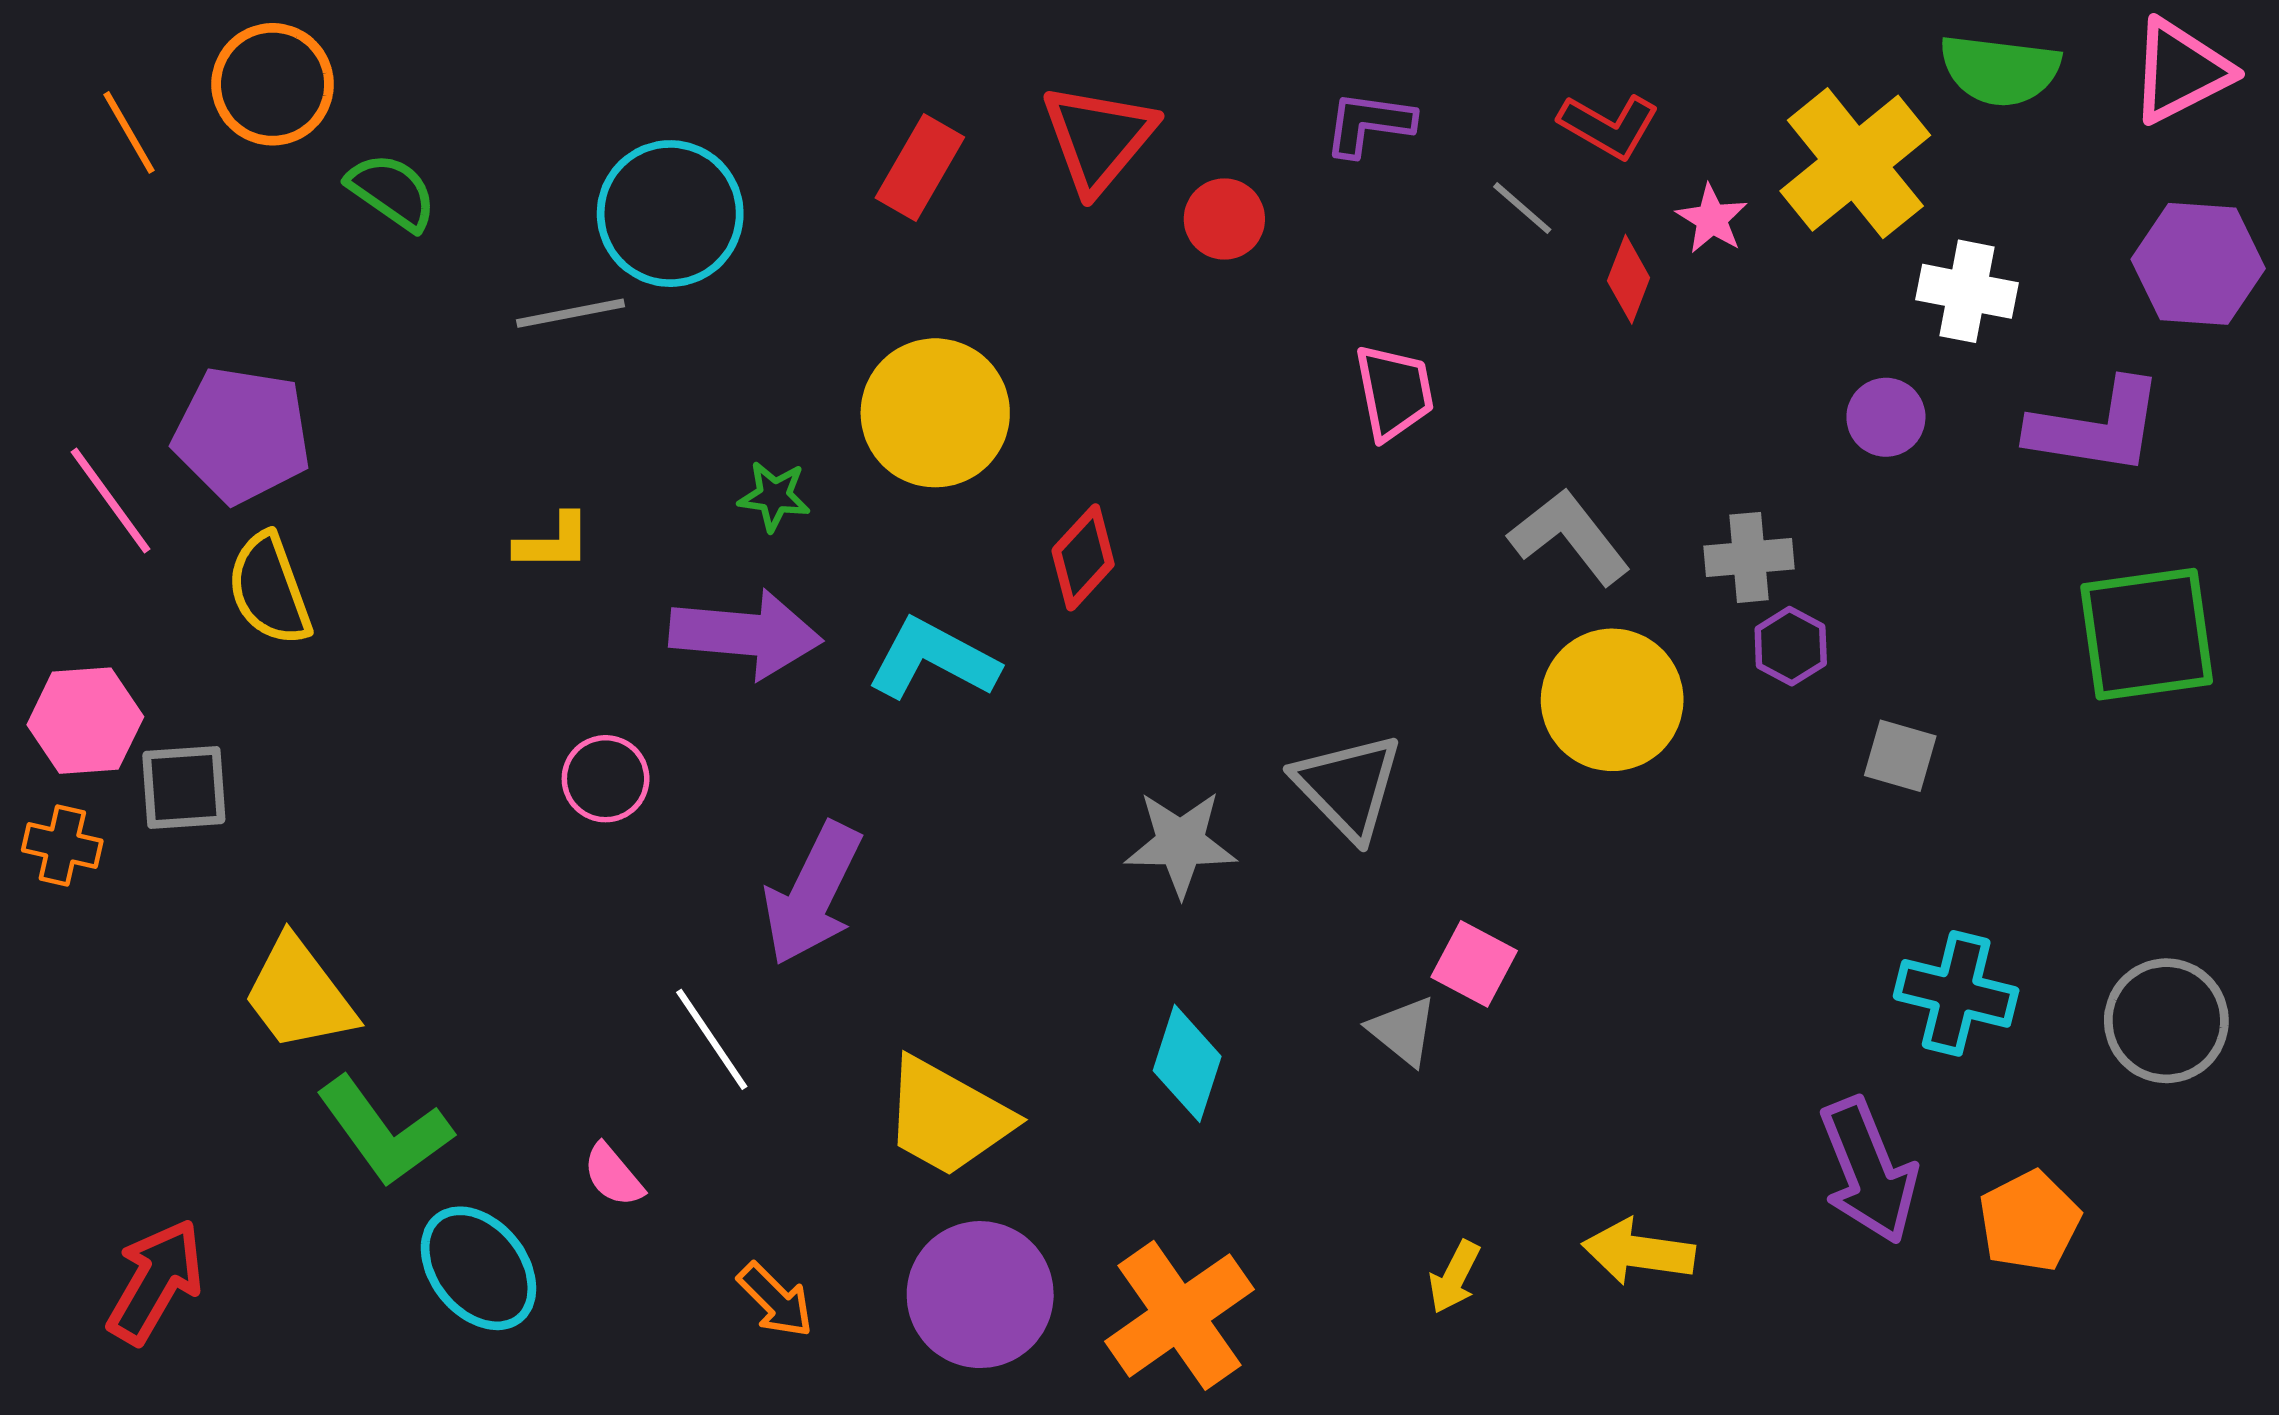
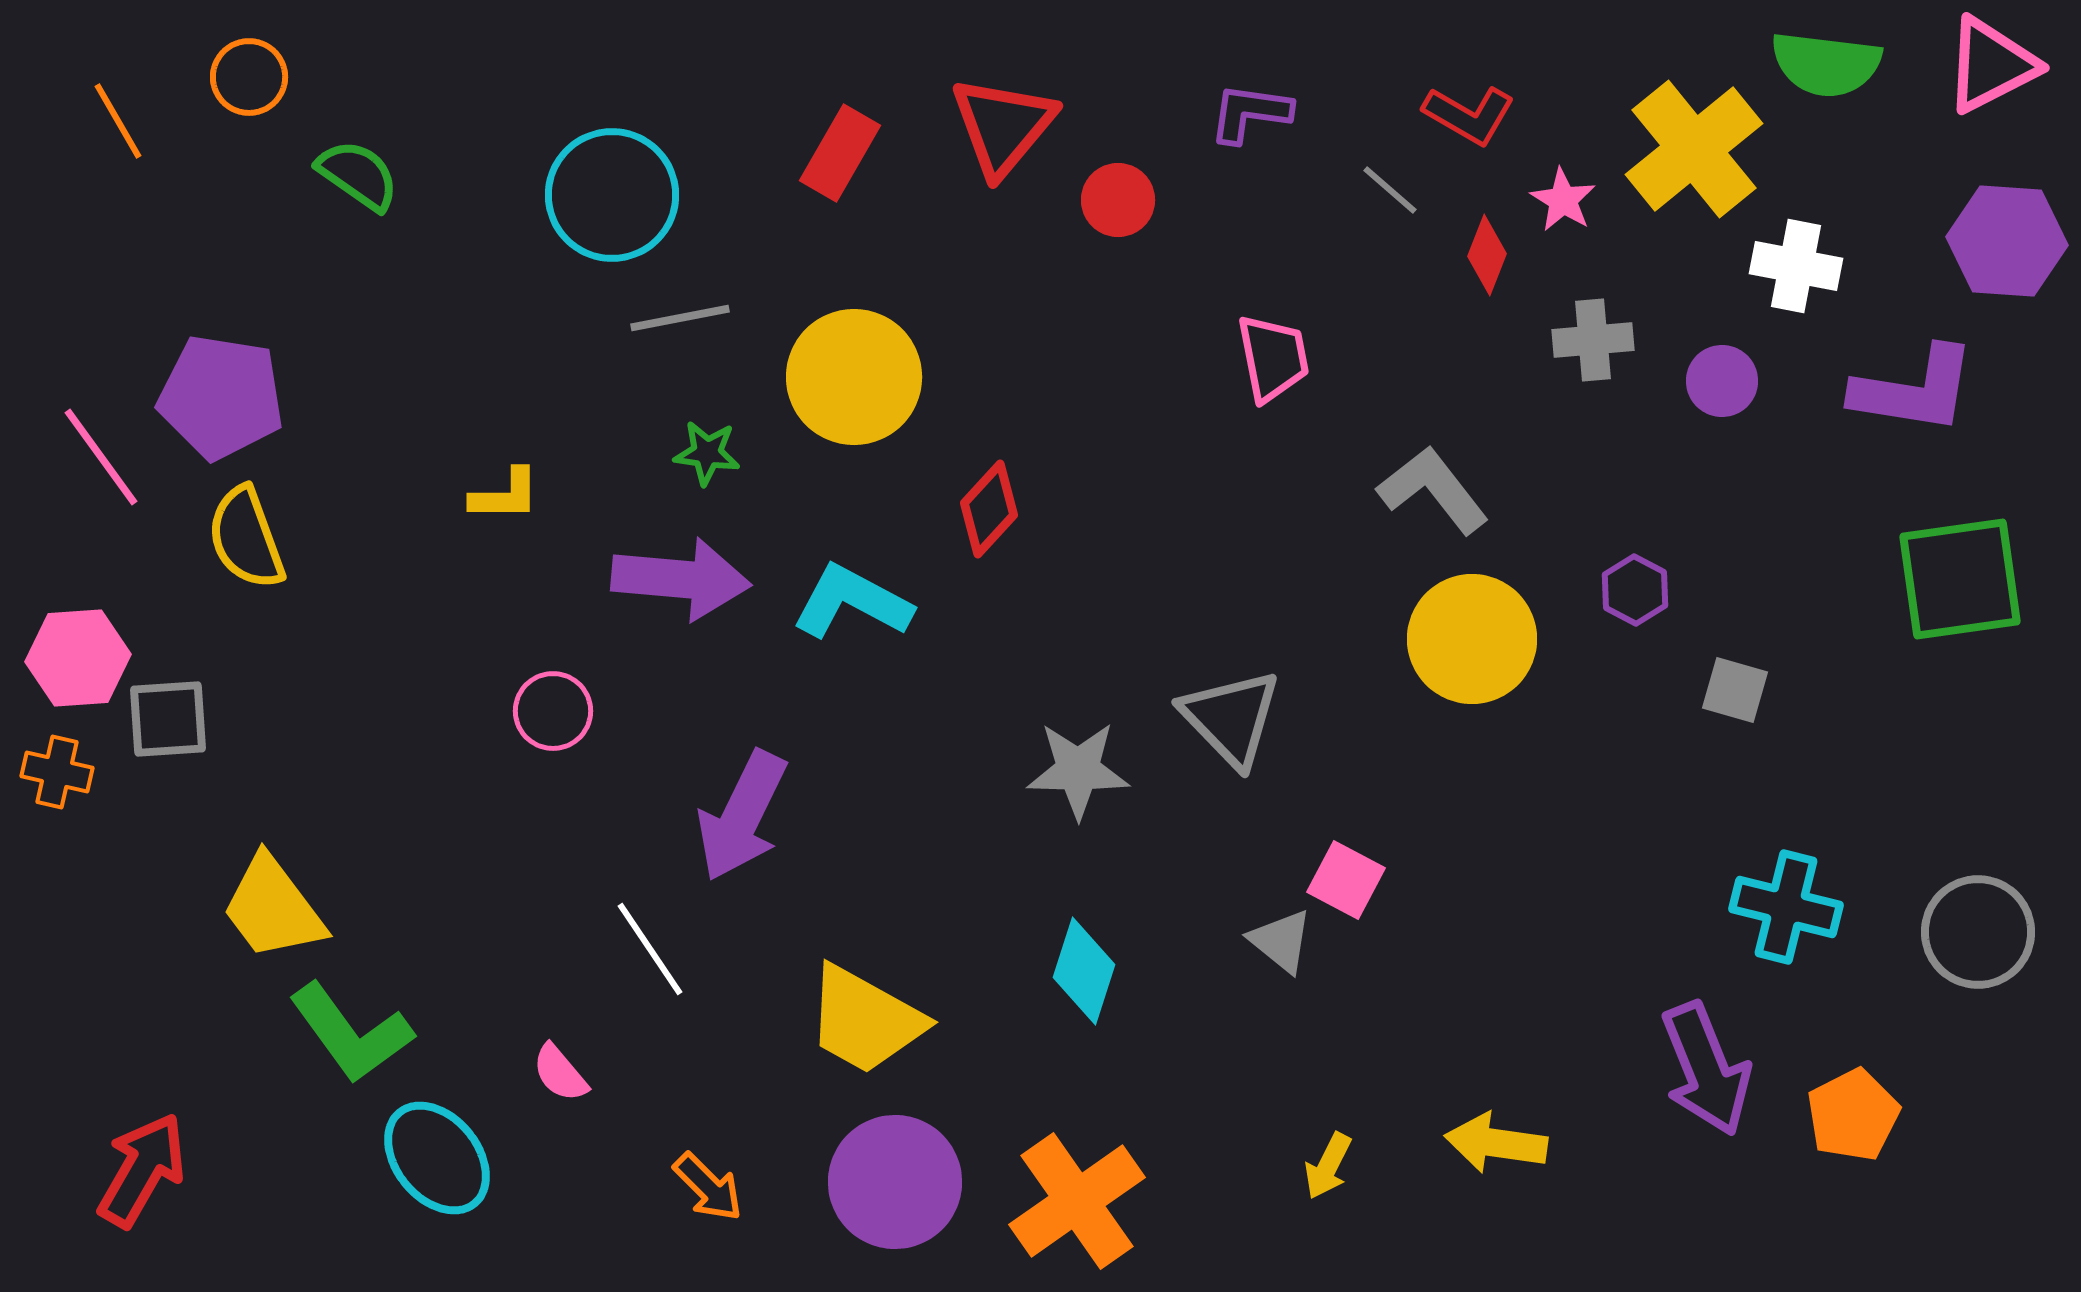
orange circle: (273, 84) -> (249, 77), size x0.7
gray line: (570, 313) -> (680, 318), moved
gray cross: (1749, 557) -> (1593, 340), moved

